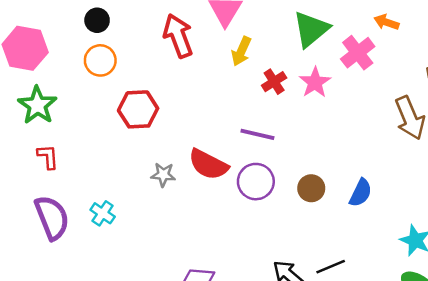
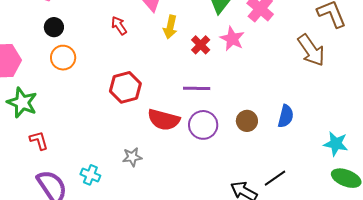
red arrow: (178, 36) -> (119, 26), size x0.6
red hexagon: (138, 109) -> (125, 87), moved
gray star: (163, 175) -> (132, 157), moved

